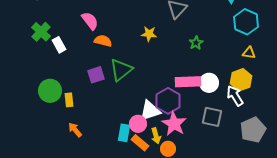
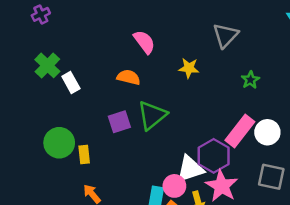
pink semicircle: (90, 21) -> (144, 42), moved
pink rectangle: (188, 82) -> (240, 131), turned -50

